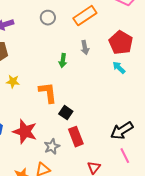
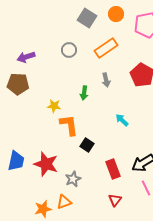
cyan arrow: (119, 68) -> (122, 120), moved
yellow star: (13, 82) -> (54, 106), moved
red rectangle: (76, 137) -> (113, 169), moved

